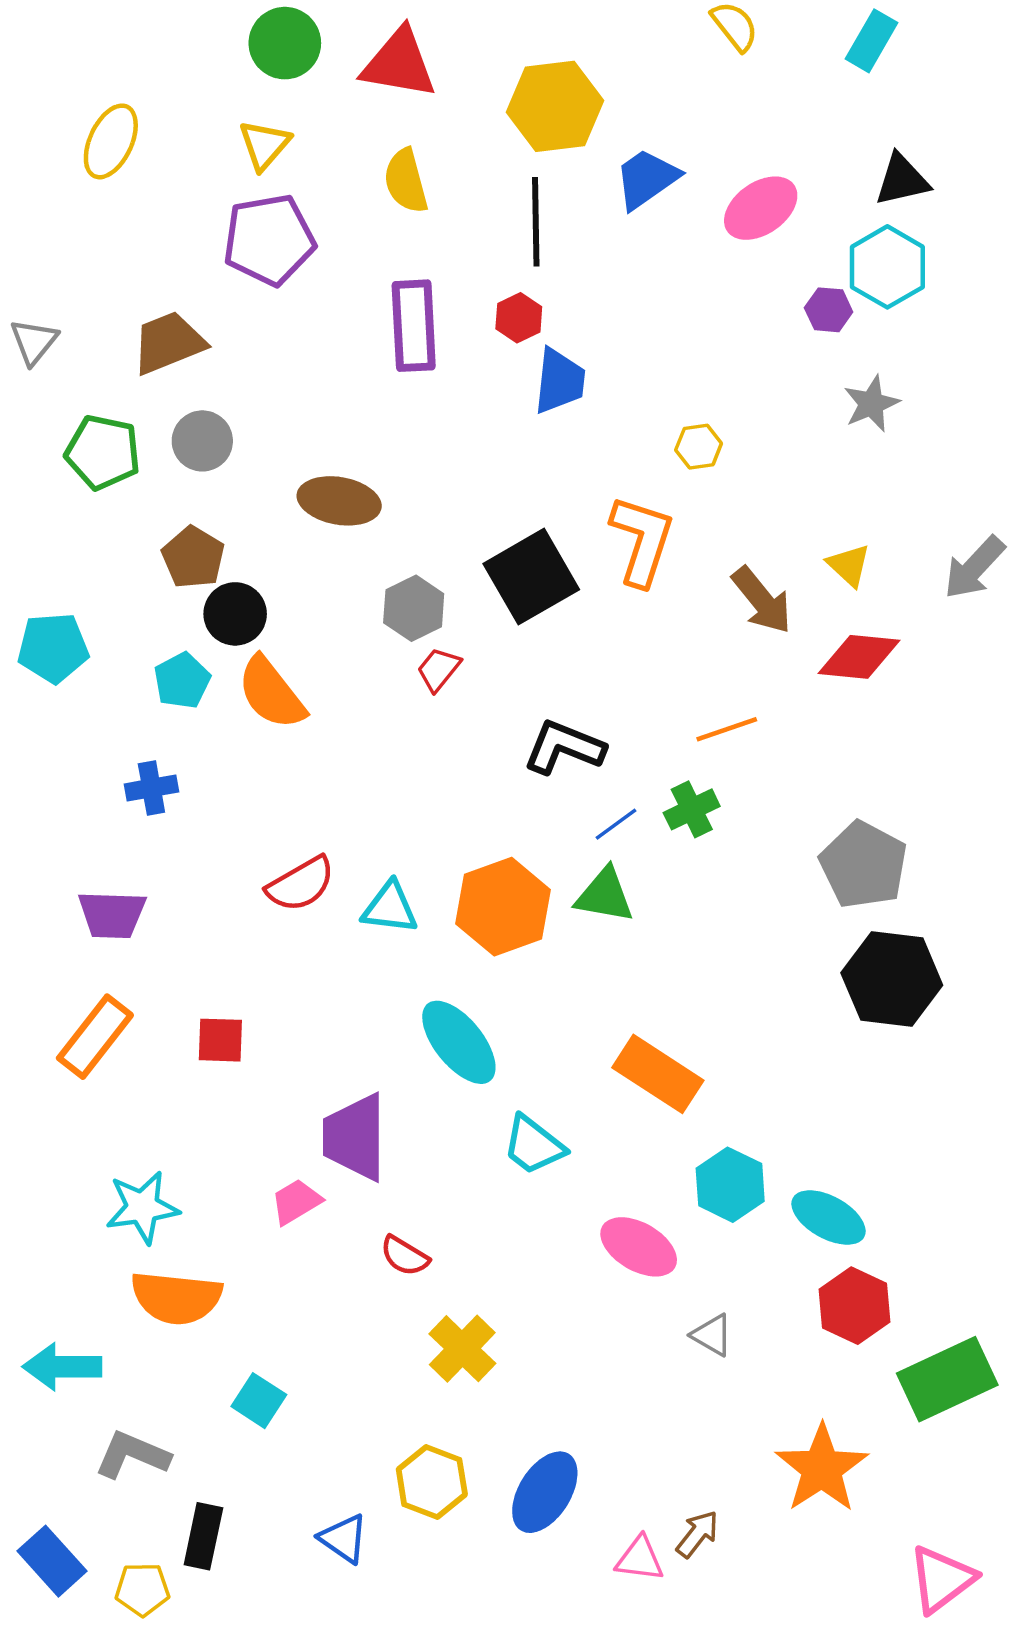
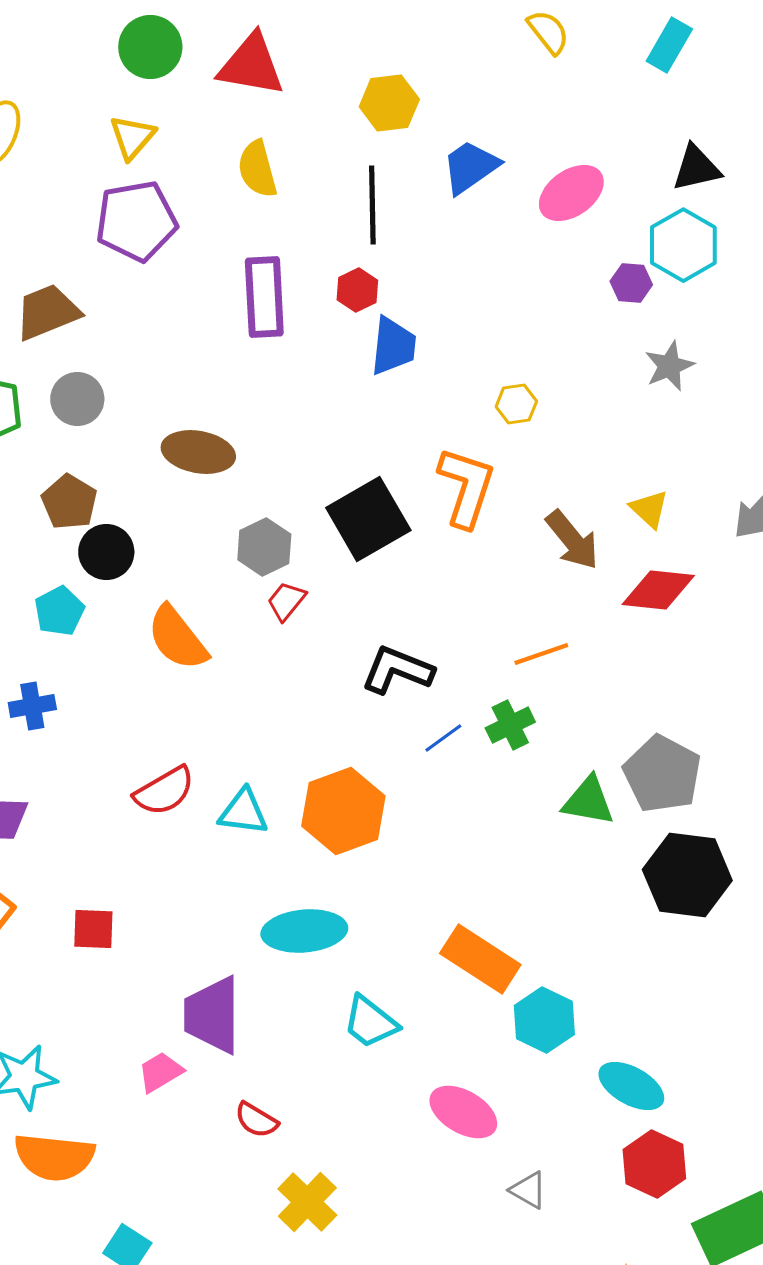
yellow hexagon: (555, 106) -> (389, 103), size x0.7
orange semicircle: (271, 693) -> (177, 638), moved
green triangle: (605, 895) -> (588, 801), moved
cyan ellipse: (459, 1042) -> (304, 931), turned -56
cyan hexagon: (730, 1185) -> (544, 1020), moved

